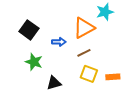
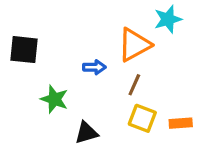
black square: (29, 30) -> (24, 50), moved, turned -30
brown line: (84, 53) -> (134, 85), turned -40

